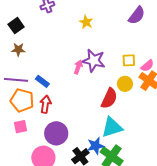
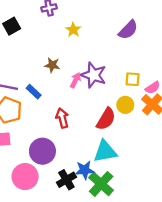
purple semicircle: (137, 15) -> (128, 30), moved
yellow star: (86, 22) -> (73, 30), moved
brown star: (18, 50) -> (52, 65), moved
red arrow: (45, 104) -> (62, 118), moved, turned -30

